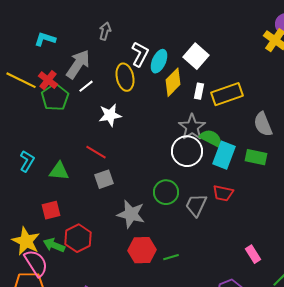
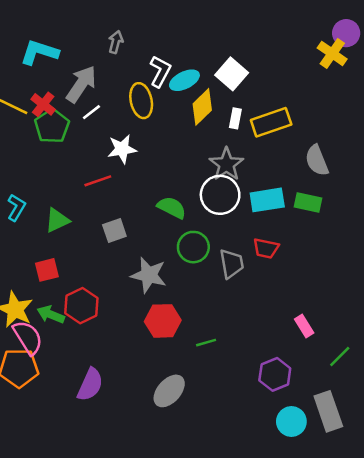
cyan L-shape: (45, 39) -> (39, 52), size x1.4
cyan ellipse: (159, 61) -> (184, 80), turned 40
green semicircle: (211, 138) -> (172, 208), moved
red line: (96, 152) -> (98, 181), moved, turned -50
cyan rectangle: (224, 155) -> (267, 200), turned 60
green triangle: (59, 171) -> (57, 220), turned -30
gray trapezoid: (196, 205) -> (232, 264), turned 145
green line: (171, 257) -> (206, 343), moved

